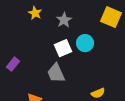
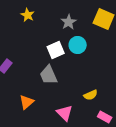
gray star: (64, 20) -> (69, 22), moved

